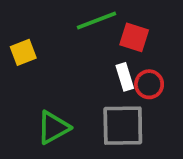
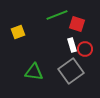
gray square: (123, 126) -> (71, 71), turned -35
green triangle: (53, 128) -> (34, 72), turned 36

